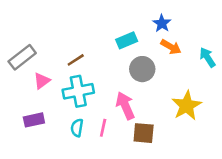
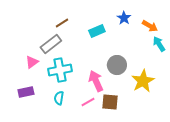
orange arrow: (171, 47) -> (150, 26), moved
gray rectangle: (22, 57) -> (51, 44), moved
brown line: (76, 60) -> (62, 23), moved
gray circle: (142, 69) -> (117, 65), moved
pink line: (103, 128) -> (88, 102), moved, turned 48

